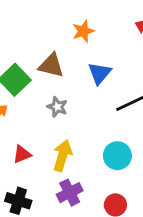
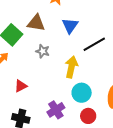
yellow arrow: (62, 156) -> (71, 67), moved
cyan circle: (117, 156) -> (82, 93), moved

